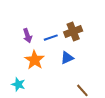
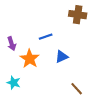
brown cross: (73, 31) -> (78, 15), moved, turned 30
purple arrow: (27, 36) -> (12, 44), moved

